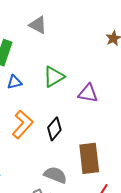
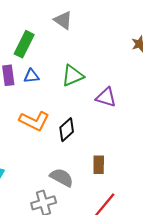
orange L-shape: (23, 124) -> (34, 121), turned 68
brown rectangle: (89, 158) -> (99, 165), size x0.6

